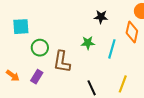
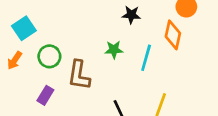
cyan square: (21, 27) -> (24, 28), turned -30
orange arrow: (13, 76) -> (15, 60), moved, turned 88

